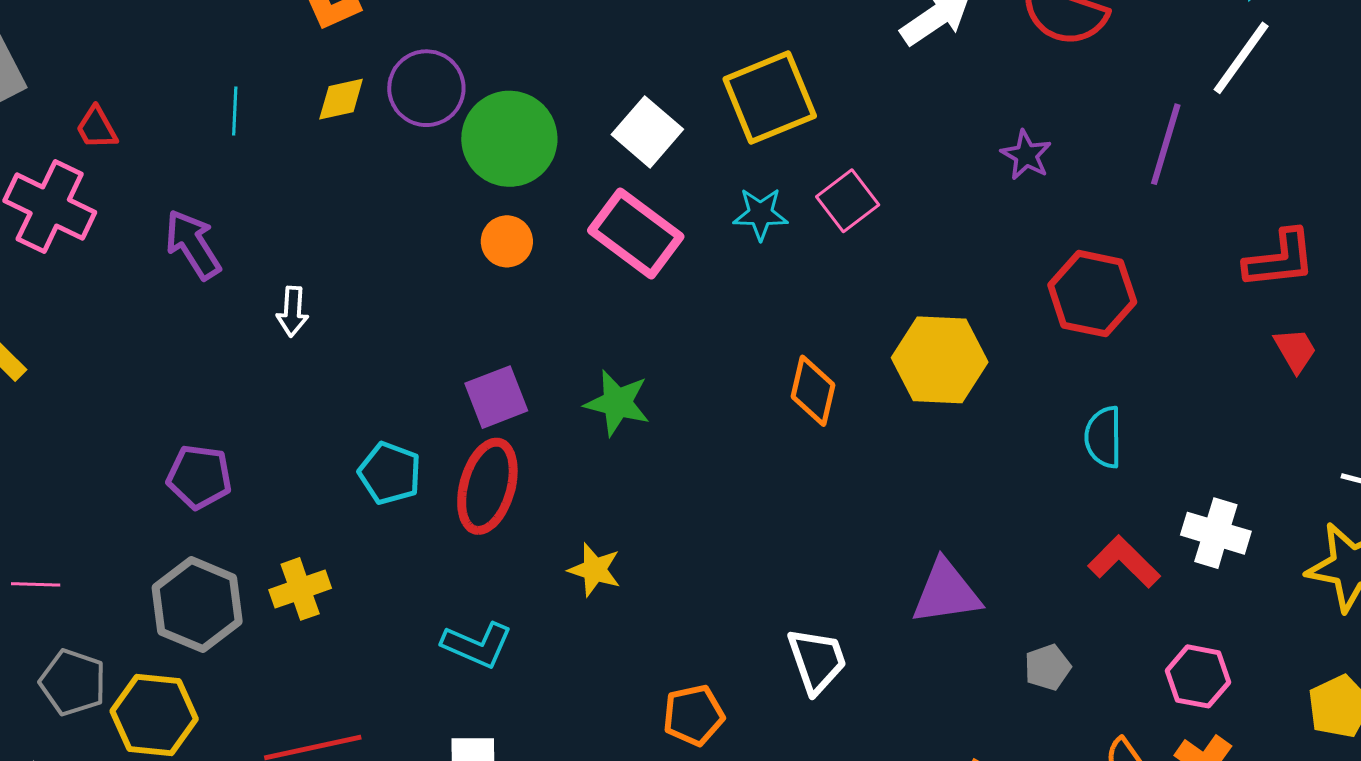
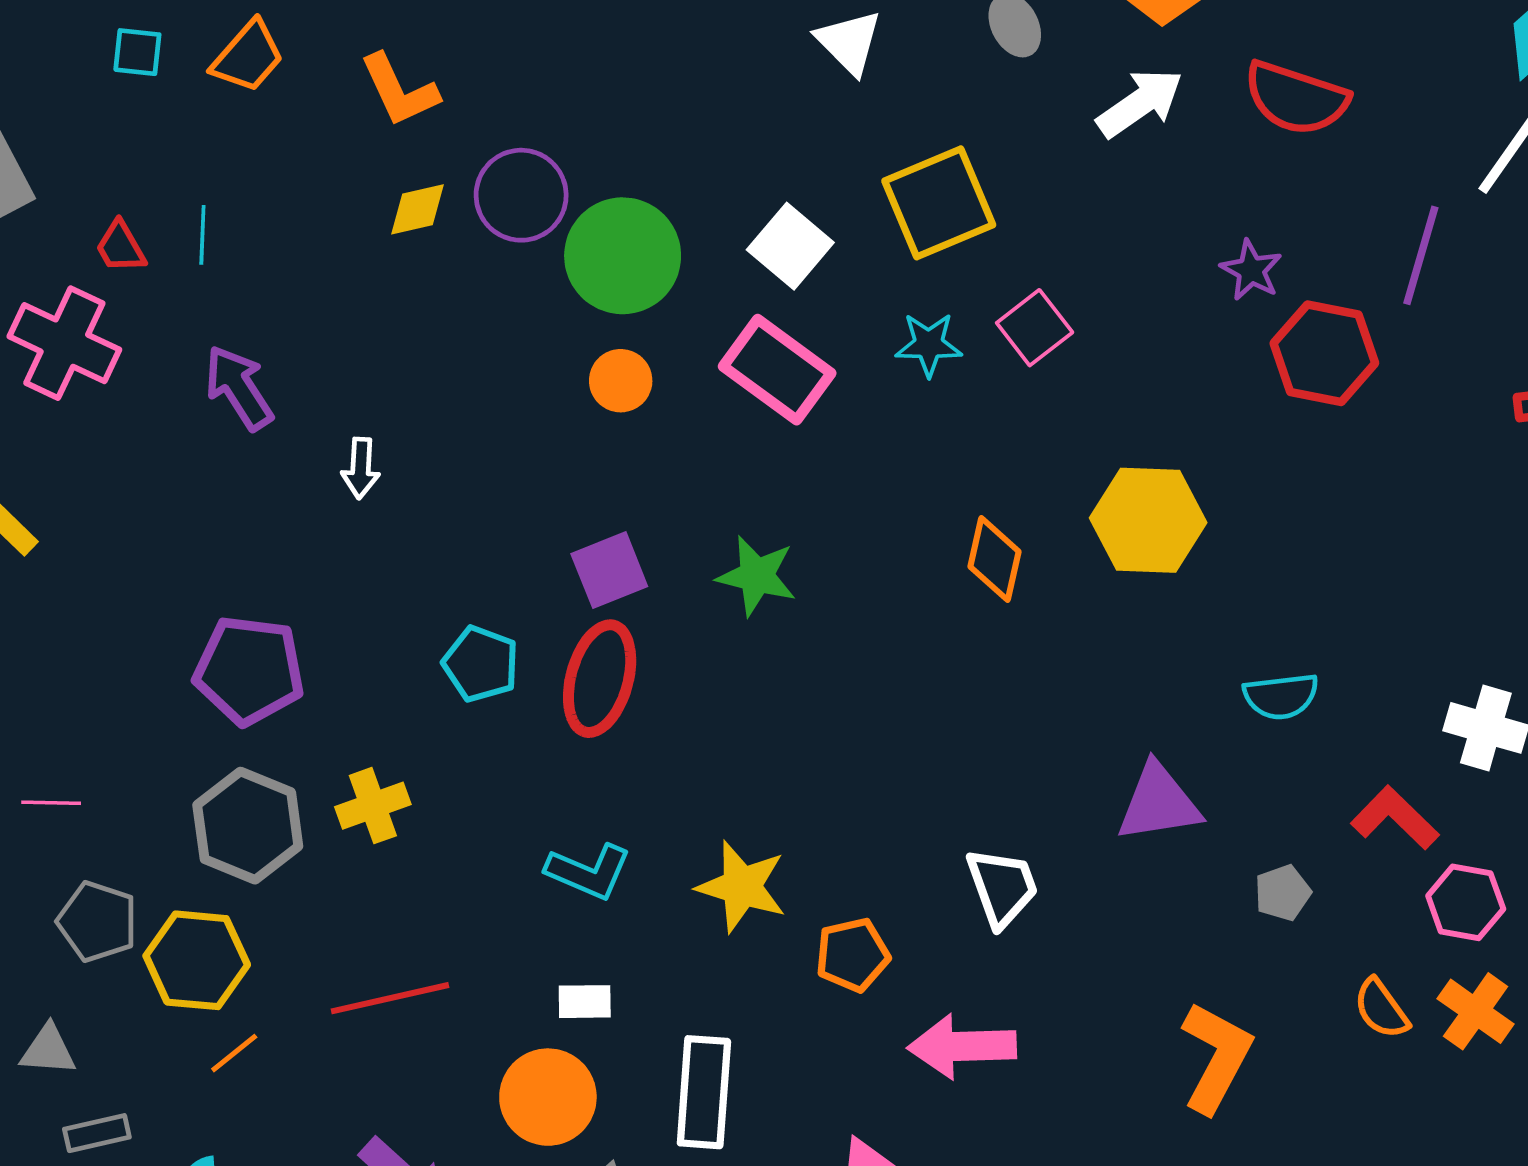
cyan line: (235, 111) -> (202, 235), moved
red hexagon: (1092, 294) -> (1324, 353), moved
cyan semicircle: (1104, 437) -> (1281, 696), moved, turned -96
purple pentagon: (199, 477) -> (249, 670), size x1.4
red L-shape: (1124, 562) -> (1395, 818), moved
yellow star: (595, 570) -> (742, 887), moved, size x1.4

